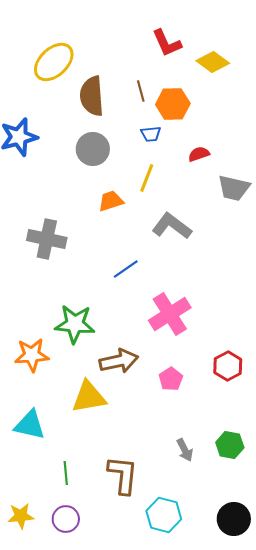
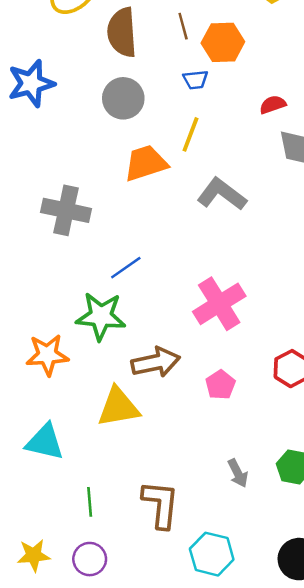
red semicircle: (199, 154) -> (273, 105), moved
orange trapezoid: (111, 201) -> (146, 163), size x1.4
blue line: (126, 269) -> (126, 268), moved

